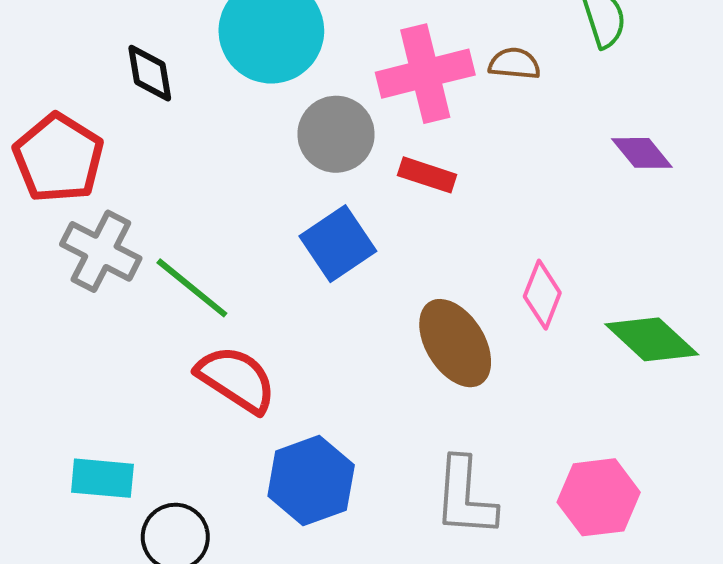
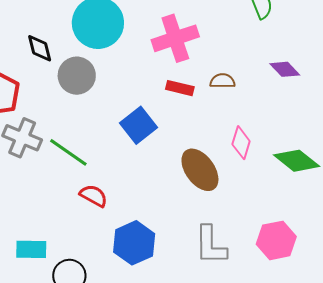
brown semicircle: (514, 64) -> (223, 81), moved
gray circle: (336, 134) -> (77, 76), moved
red semicircle: (236, 379) -> (94, 196), size x0.7

